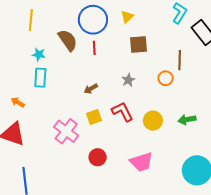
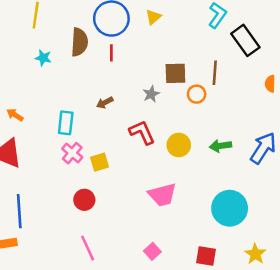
brown semicircle: (68, 40) -> (79, 42), turned 35
brown square: (139, 45) -> (175, 73), moved
cyan rectangle: (40, 78) -> (66, 123), moved
yellow square: (94, 117) -> (99, 162), moved
pink cross: (66, 131) -> (72, 153), size x0.7
red circle: (98, 157) -> (84, 200), moved

